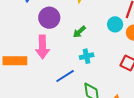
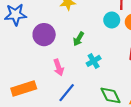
pink arrow: (42, 47) -> (59, 67), moved, size x0.7
blue line: (65, 76) -> (67, 93), moved

